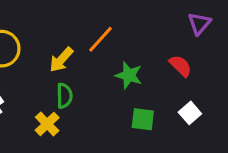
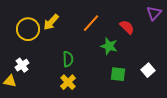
yellow arrow: (61, 60) -> (51, 22), moved
red semicircle: (180, 66) -> (127, 27), moved
yellow cross: (47, 124) -> (68, 82), moved

